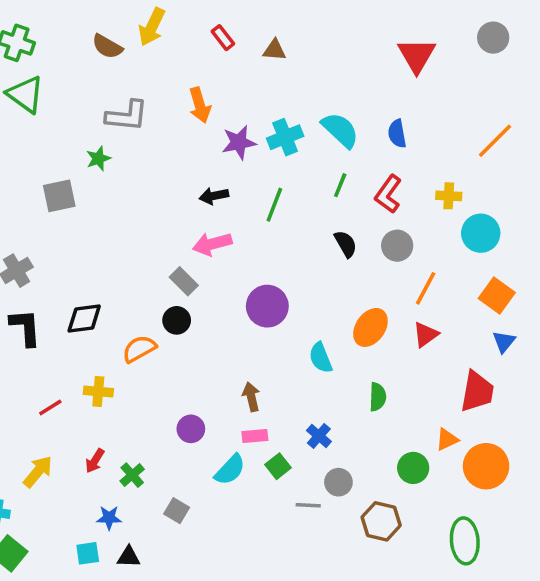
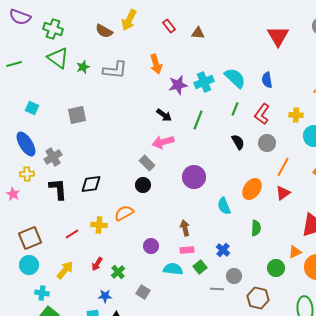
green star: (98, 158) -> (83, 67), moved
black arrow: (214, 196) -> (164, 115), turned -133
orange semicircle: (139, 349) -> (124, 213), moved
cyan semicircle: (230, 470) -> (173, 269), turned -126

